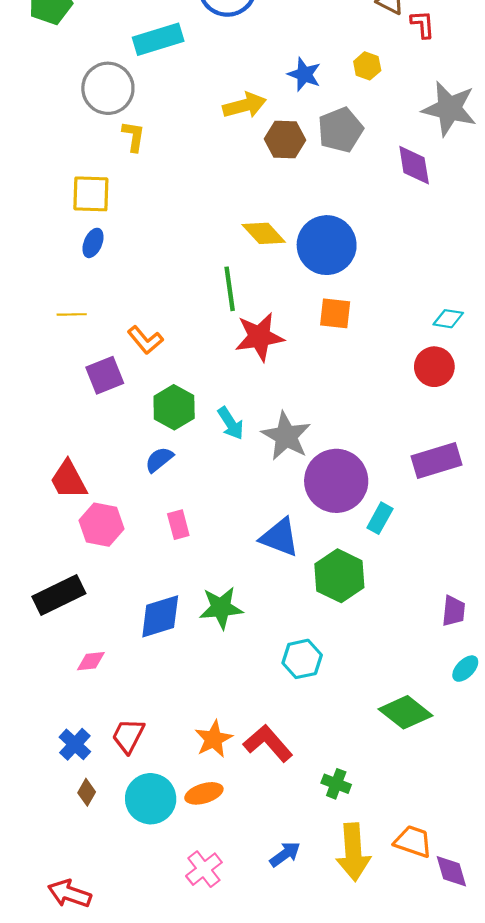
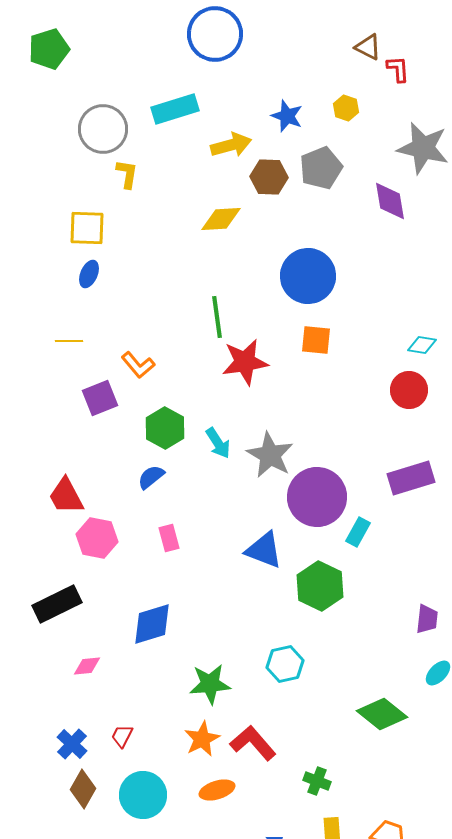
cyan rectangle: (158, 39) -> (175, 109), moved
yellow diamond: (264, 233) -> (221, 219), moved, turned -51
green star: (221, 608) -> (210, 684), moved
red trapezoid: (128, 736) -> (122, 736), size x0.7
brown diamond: (87, 792) -> (83, 789), size x1.5
orange ellipse: (204, 793) -> (217, 790), moved

